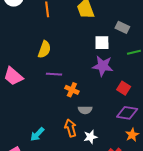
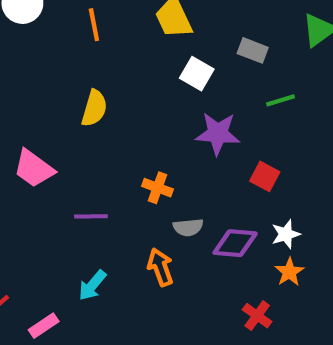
white square: (102, 43) -> (197, 74), moved, turned 35
purple line: (54, 74) -> (91, 216), moved
purple diamond: (127, 113) -> (235, 243), moved
white star: (90, 137) -> (286, 234), moved

